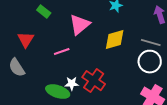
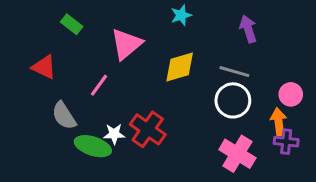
red triangle: (26, 40) -> (44, 67), turned -36
pink line: (62, 52) -> (99, 85), turned -35
gray semicircle: (17, 68) -> (64, 116), moved

